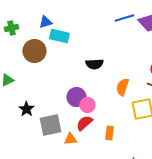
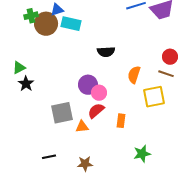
green cross: (11, 28) -> (31, 16), moved
brown circle: (34, 51) -> (46, 24), moved
black star: (26, 109) -> (26, 84), moved

